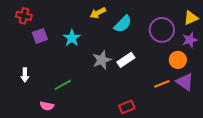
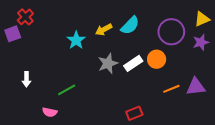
yellow arrow: (98, 13) -> (104, 30), moved
red cross: (24, 16) -> (25, 17), turned 35
purple square: (40, 36) -> (13, 34), moved
orange circle: (178, 60) -> (157, 59), moved
purple triangle: (185, 82) -> (196, 87), turned -42

